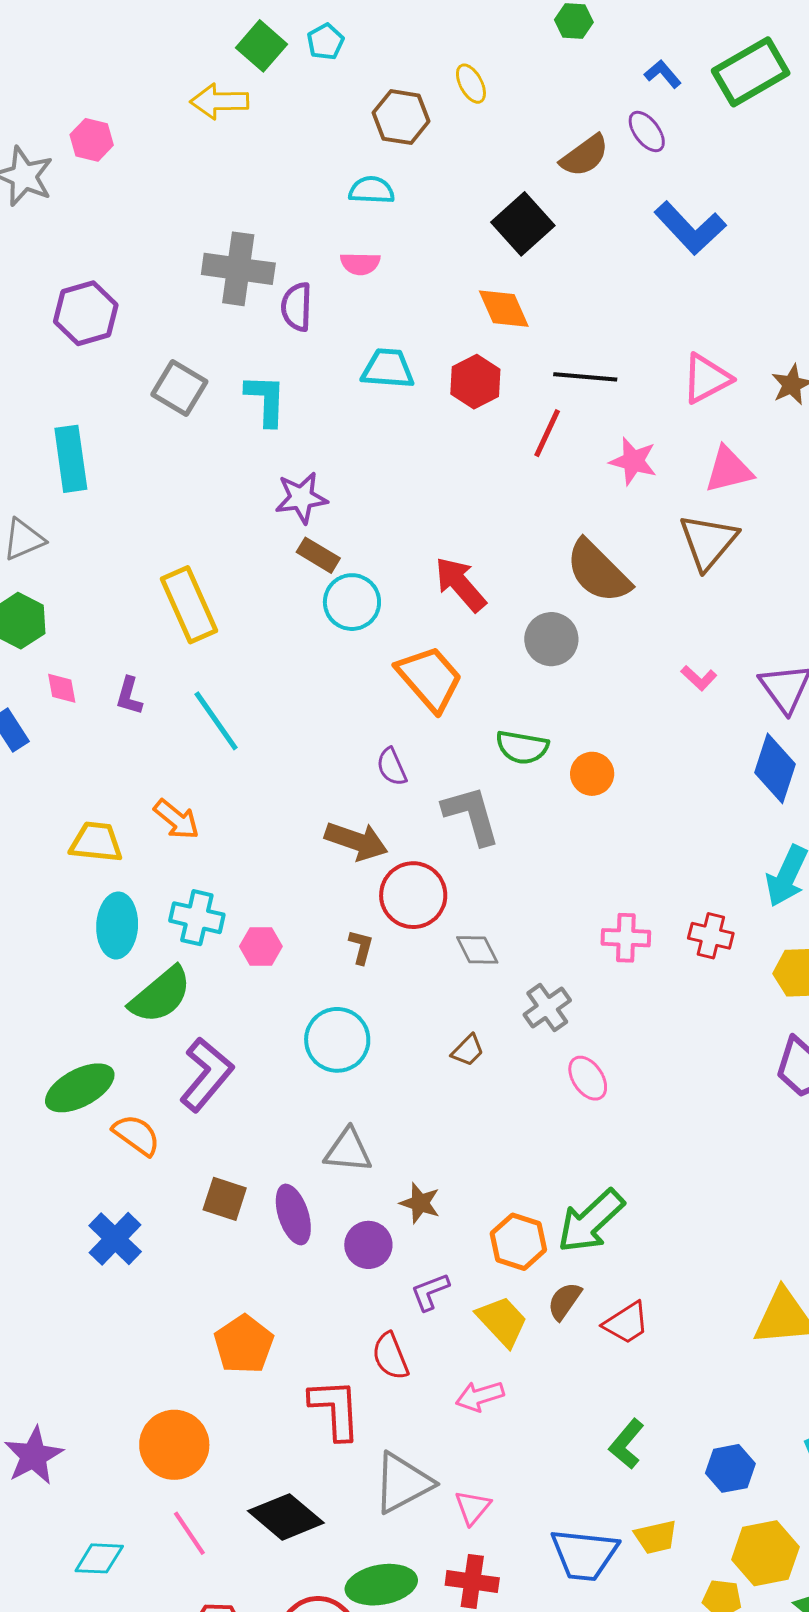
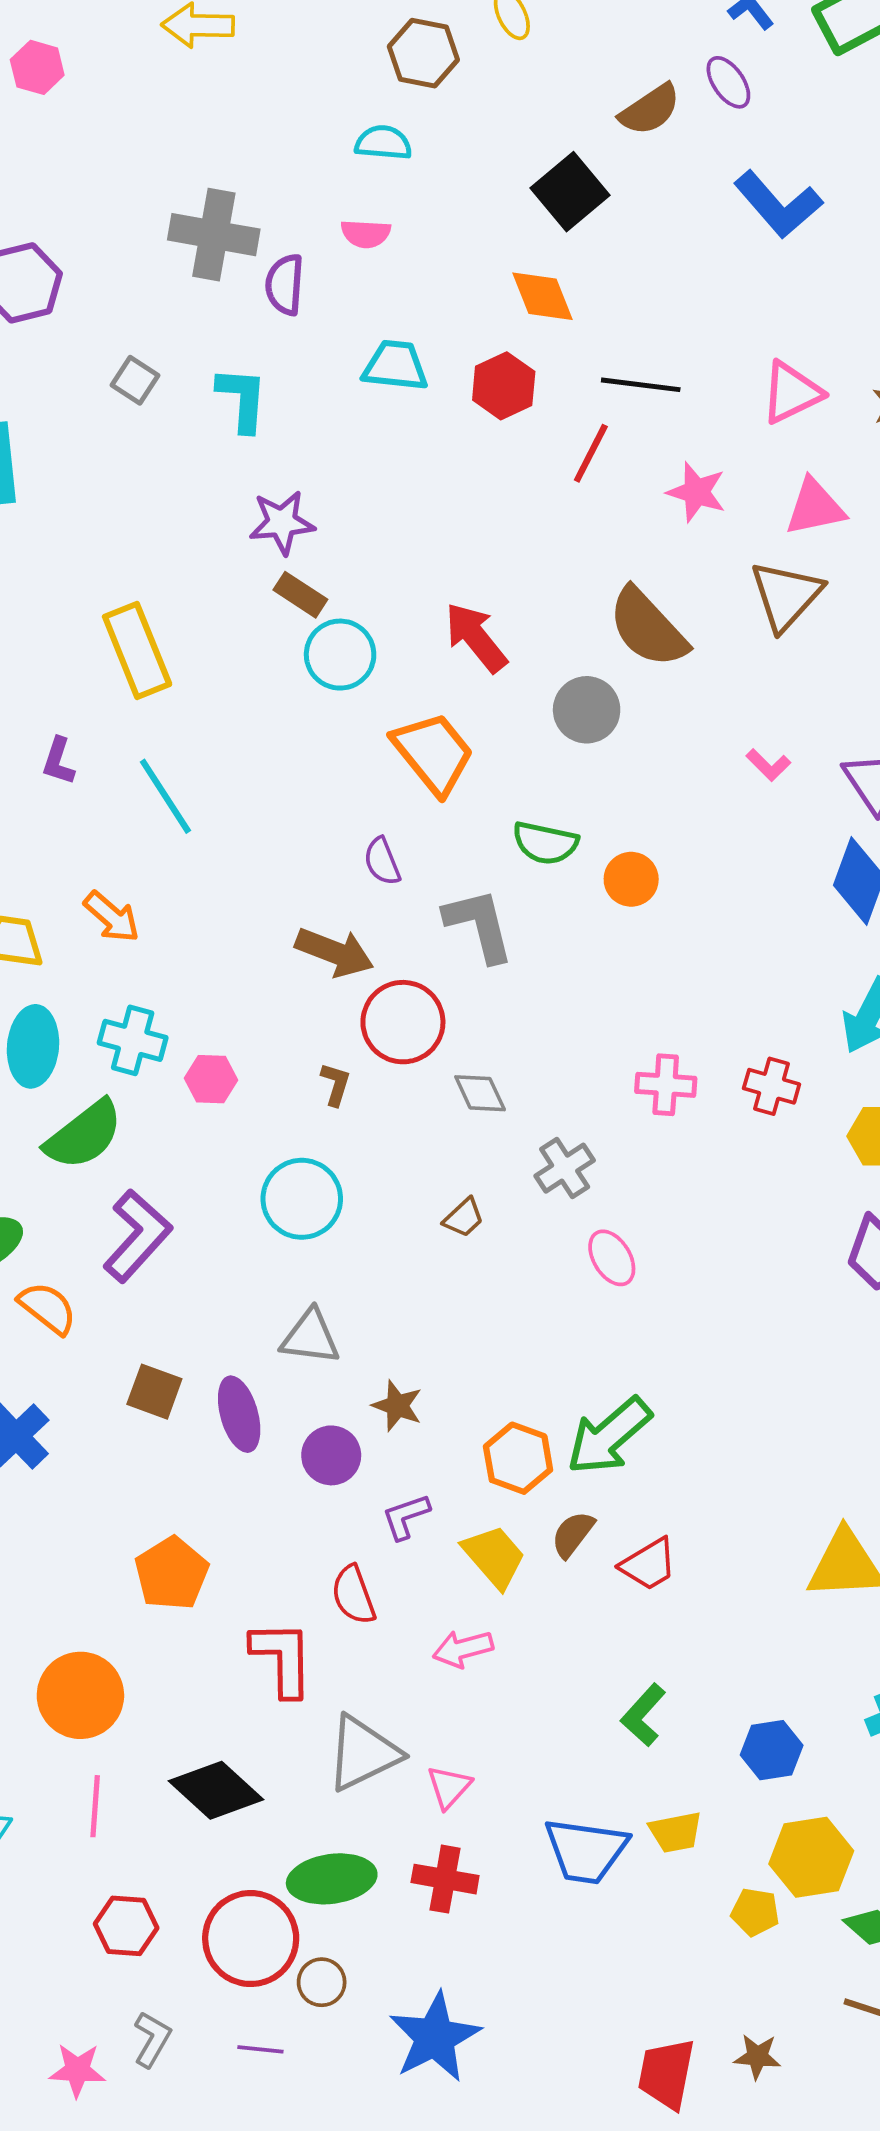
gray square: (179, 388) -> (135, 380), size x0.7
pink line: (189, 1533) -> (95, 1806), turned 36

